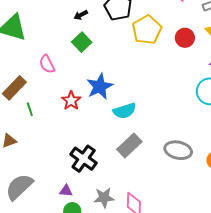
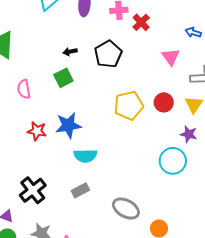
yellow pentagon: (147, 30) -> (129, 105), moved
red star: (71, 101) -> (37, 131), turned 30
gray rectangle: (129, 146) -> (80, 190), size x0.7

